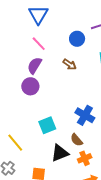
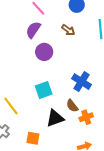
purple circle: (30, 86) -> (44, 52), moved
orange cross: (85, 158) -> (86, 117), moved

